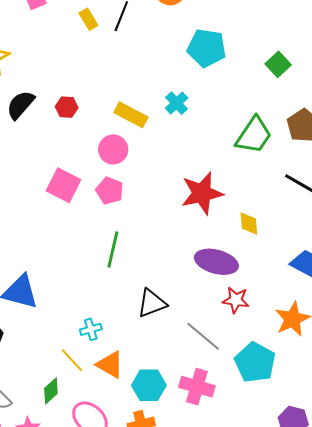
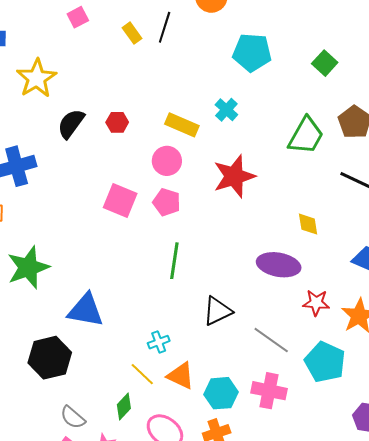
red star: (202, 193) -> (234, 176), moved
red star: (236, 300) -> (316, 303), moved

